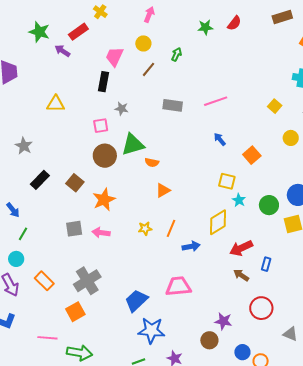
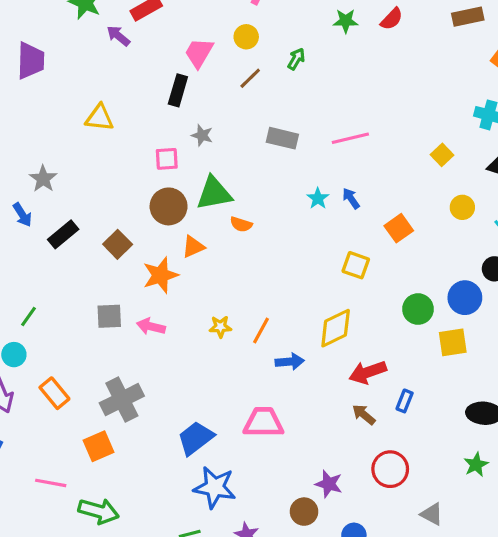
orange triangle: (163, 190) -> (193, 247), moved
cyan star: (239, 200) -> (318, 198), moved
blue arrow: (13, 210) -> (22, 215), moved

